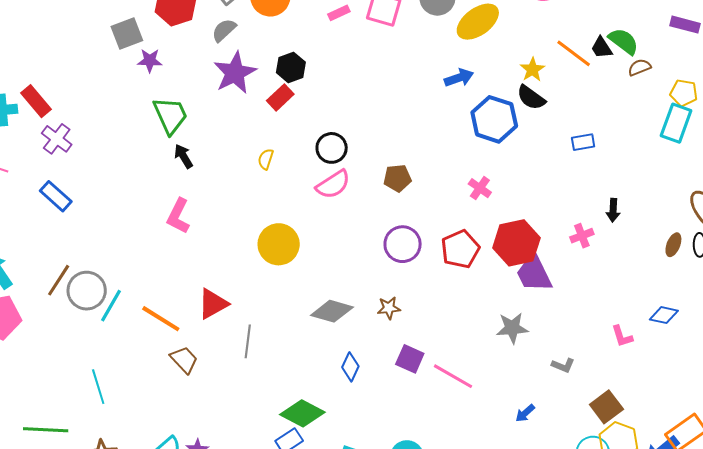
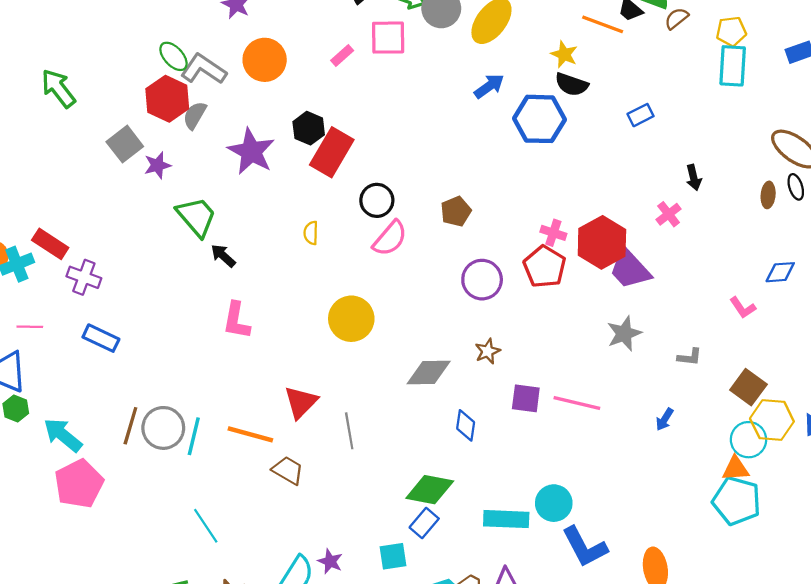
gray semicircle: (224, 30) -> (195, 115), moved
red rectangle: (280, 97) -> (332, 152), moved, size x1.6
pink cross: (480, 188) -> (553, 233), moved

